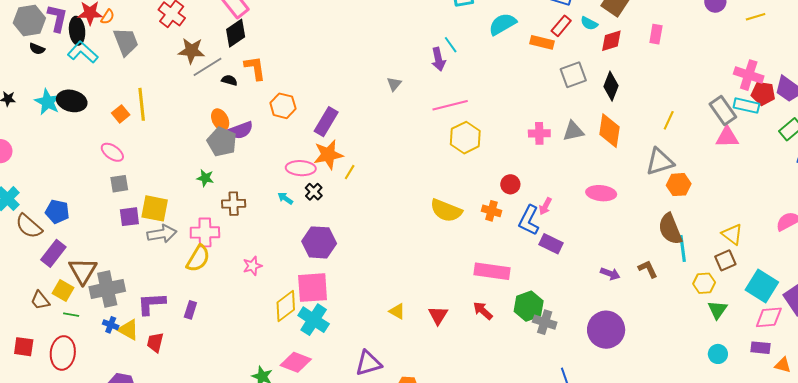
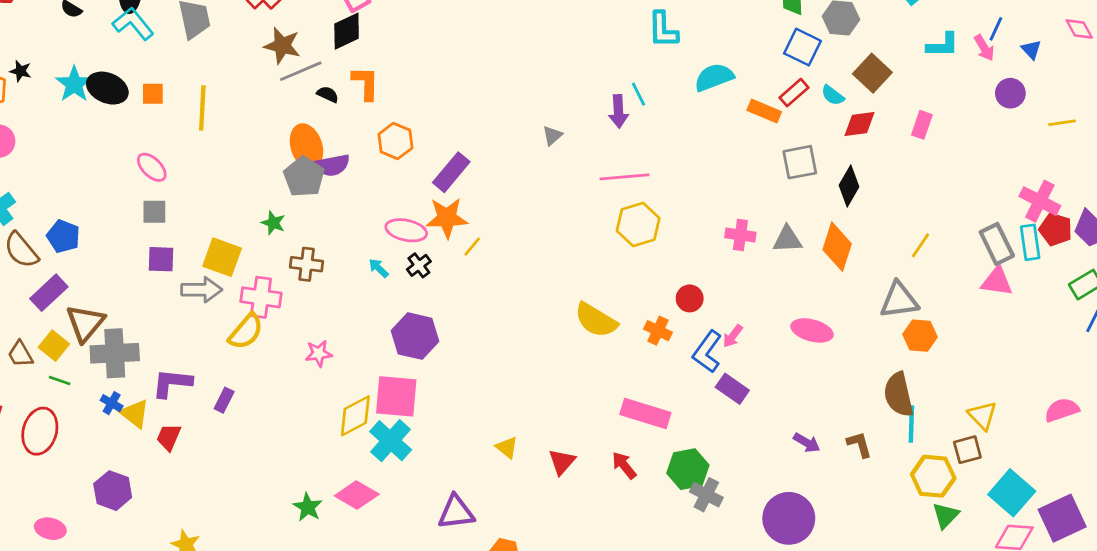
cyan rectangle: (746, 106) -> (1030, 242), turned 60
orange square: (121, 114) -> (153, 94), moved, turned 30
orange ellipse: (220, 120) -> (306, 146), size x1.4
yellow square: (155, 208) -> (222, 257), moved
yellow hexagon: (704, 283) -> (933, 476), size x1.4

